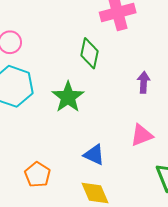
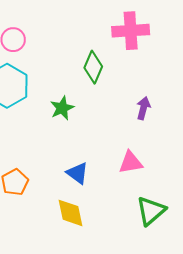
green star: (68, 97) -> (62, 108), size x0.7

